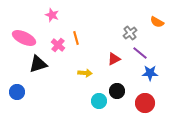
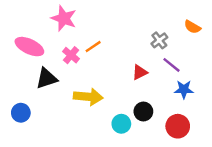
pink star: (52, 15) -> (64, 18), size x1.5
orange line: (76, 38) -> (93, 47), turned 72
yellow arrow: (85, 73) -> (88, 97), moved, size x1.6

